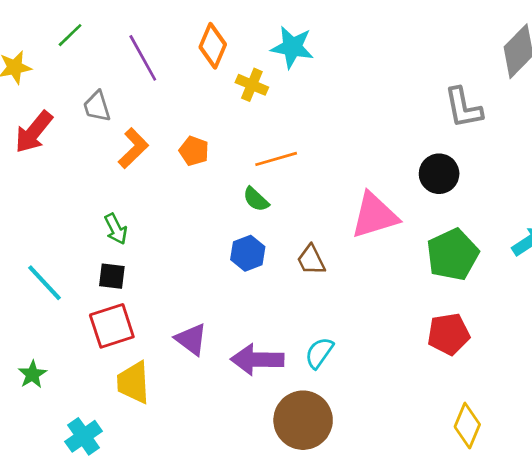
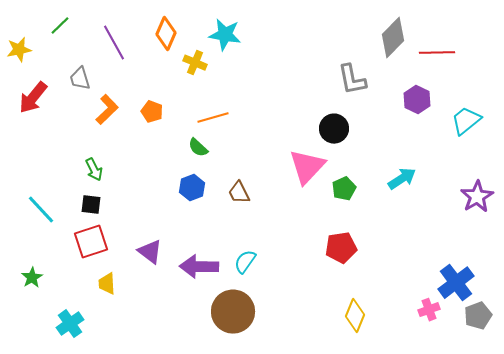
pink triangle: (374, 215) -> (307, 167), moved, turned -30
green pentagon: (453, 255) -> (344, 189), size x0.6
yellow trapezoid: (133, 382) -> (107, 284), size x0.7

